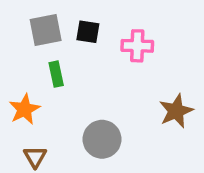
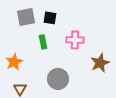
pink cross: (137, 46) -> (75, 40), moved
green rectangle: (56, 74) -> (43, 42), moved

